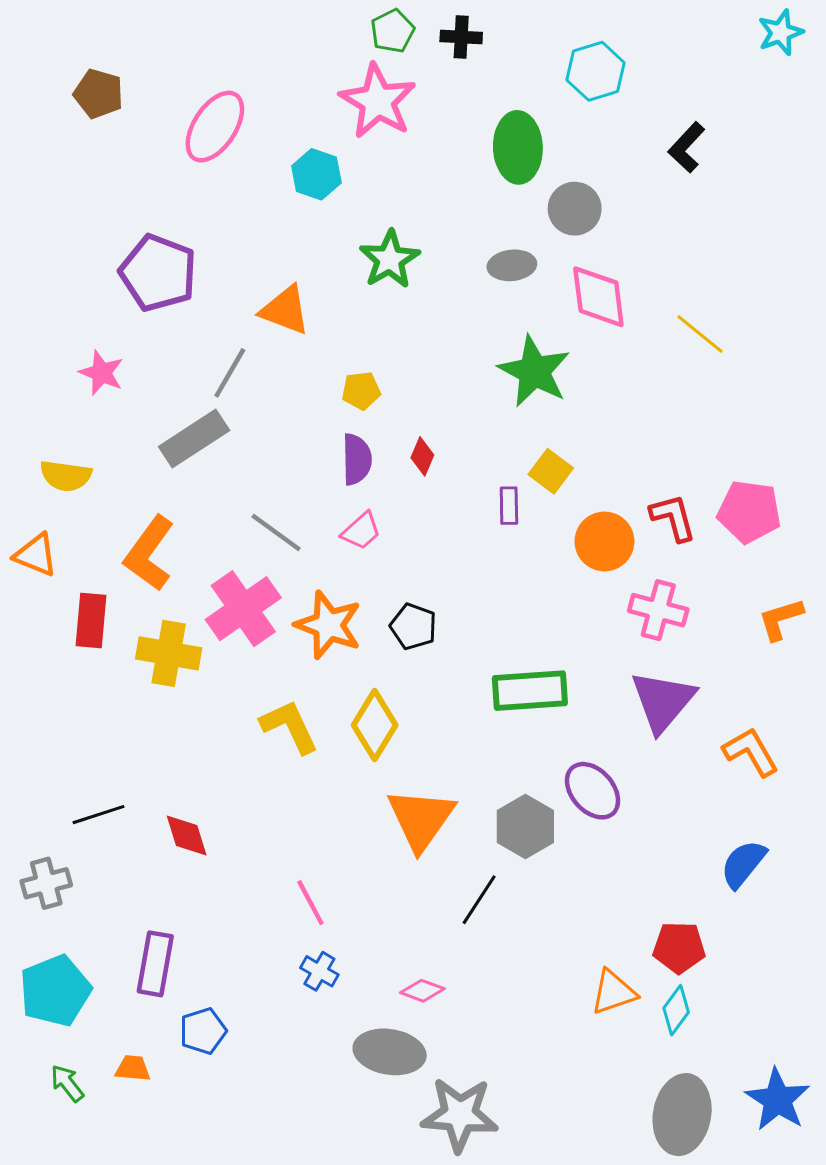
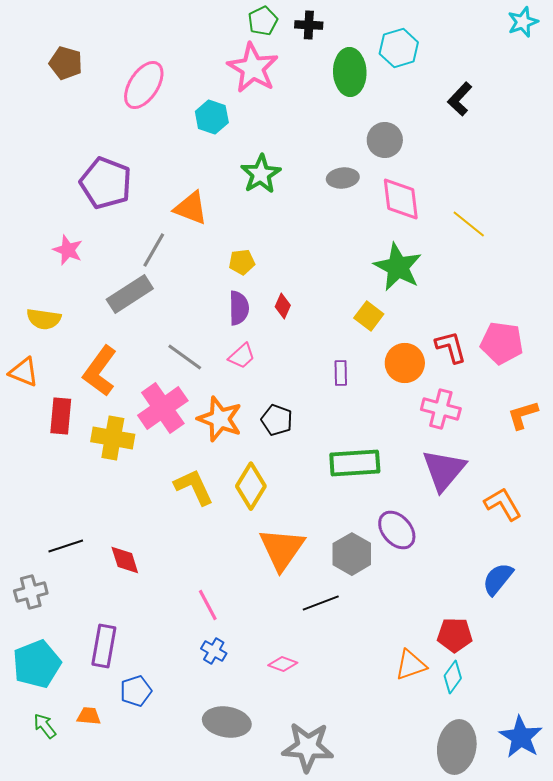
green ellipse: (518, 147) -> (350, 72), moved
green star: (534, 371) -> (398, 267), moved
purple rectangle: (509, 506) -> (341, 373), moved
black line: (479, 900) -> (321, 603), turned 36
gray ellipse: (390, 1052) -> (227, 722), moved

